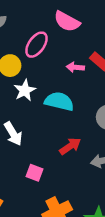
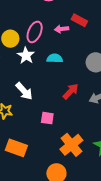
pink ellipse: (36, 45) -> (35, 32), moved
cyan semicircle: (59, 101) -> (55, 58), size x0.7

